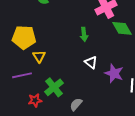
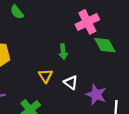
yellow triangle: (39, 56) -> (46, 76), moved

